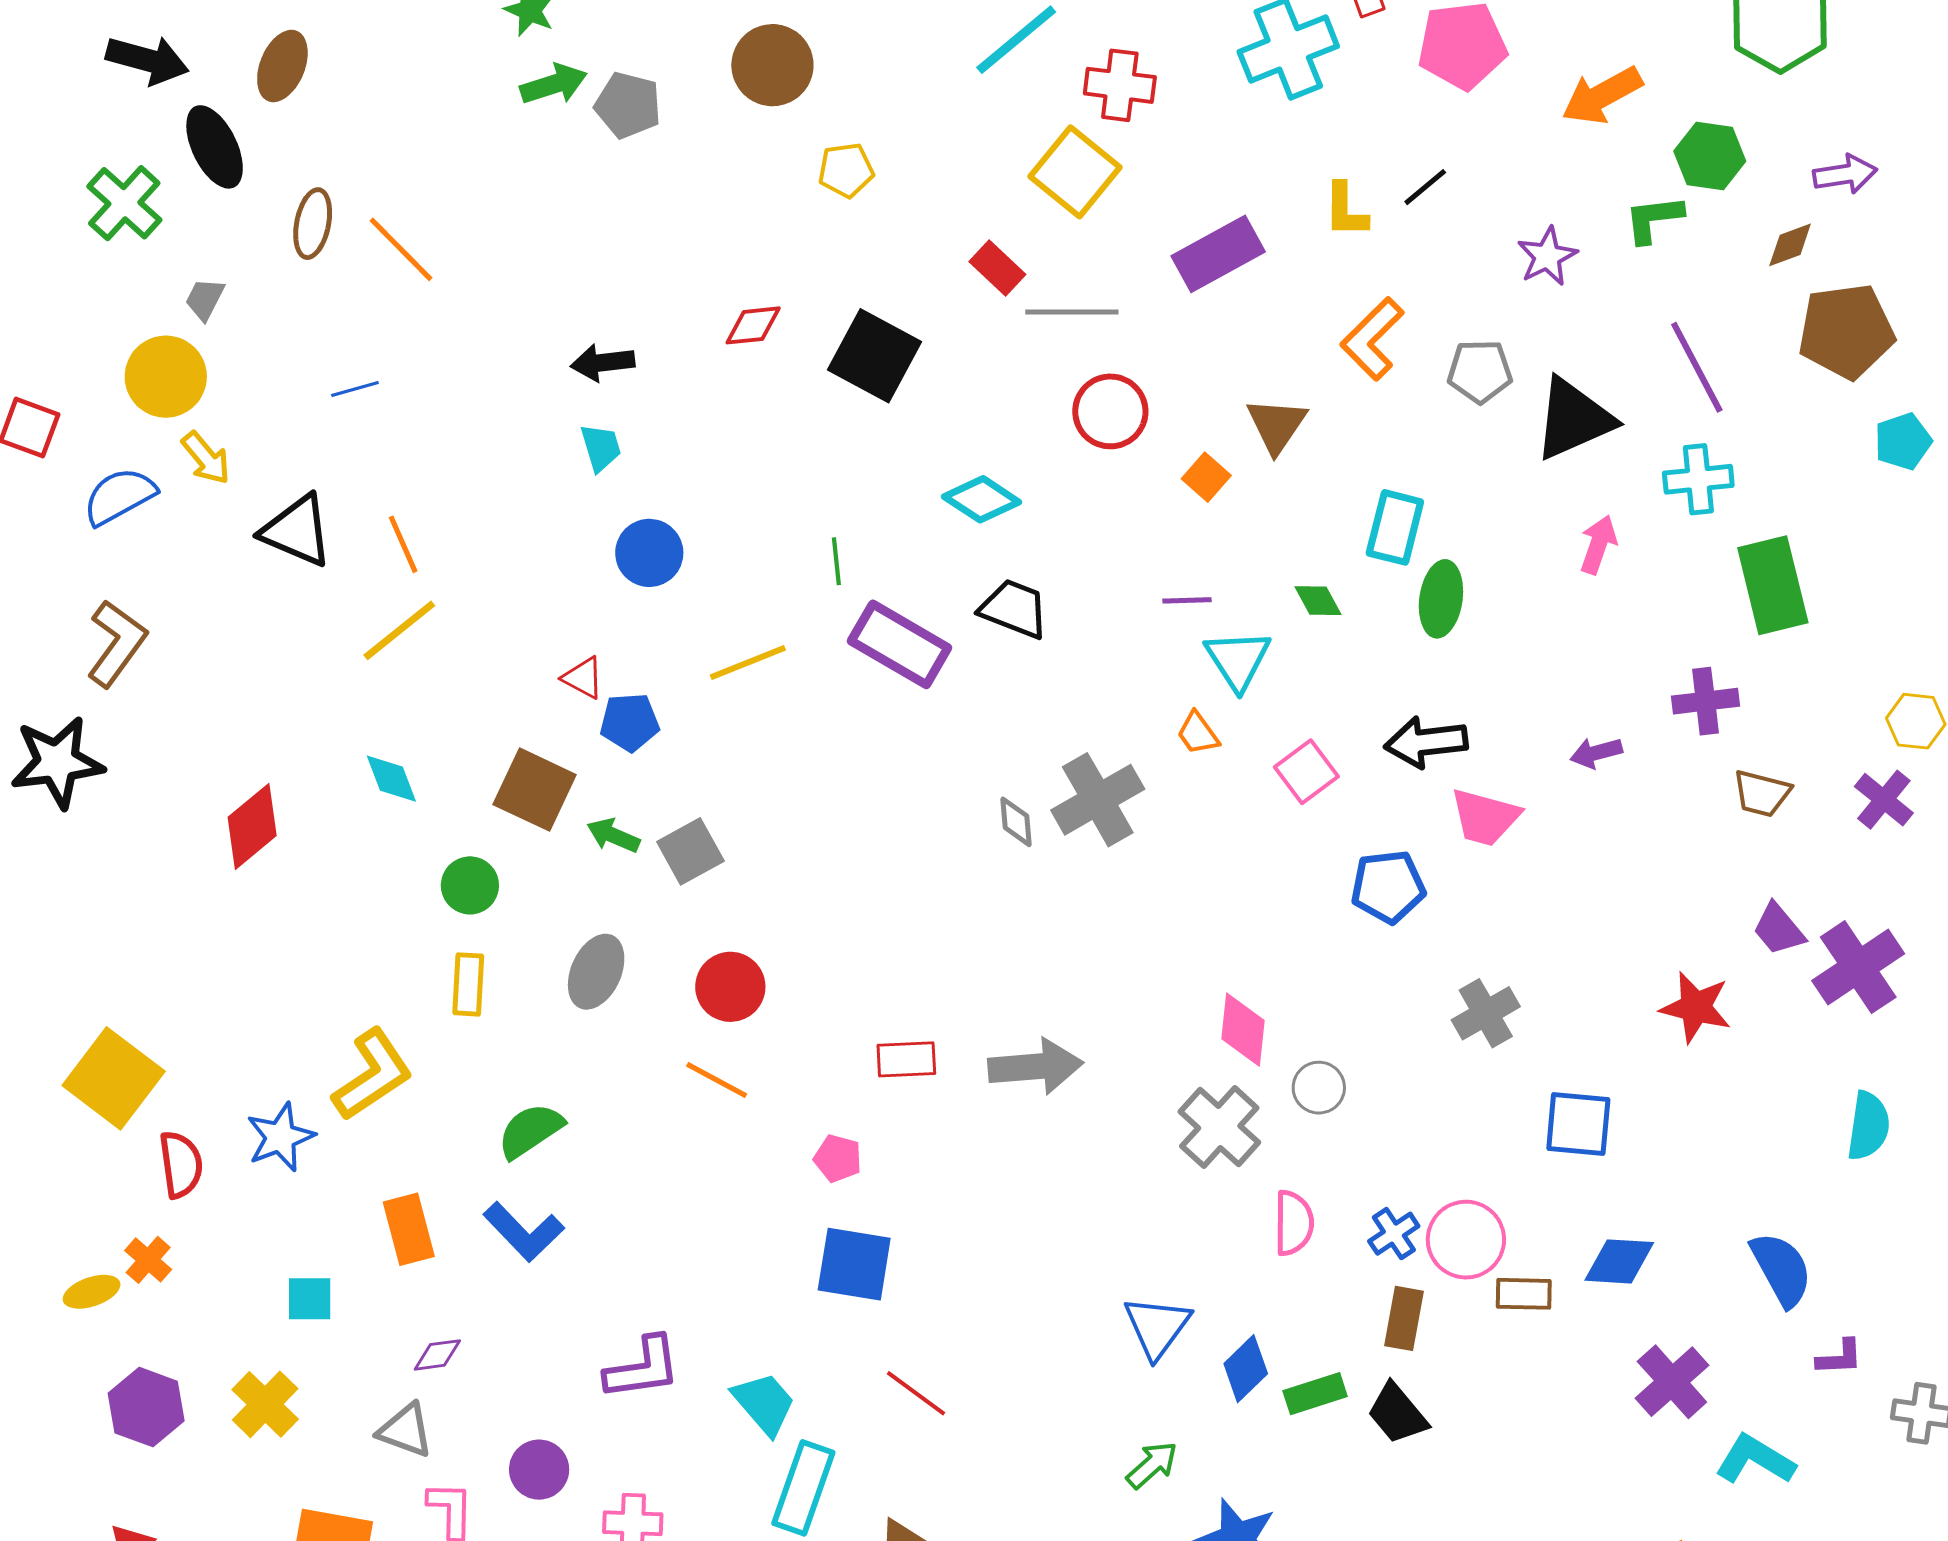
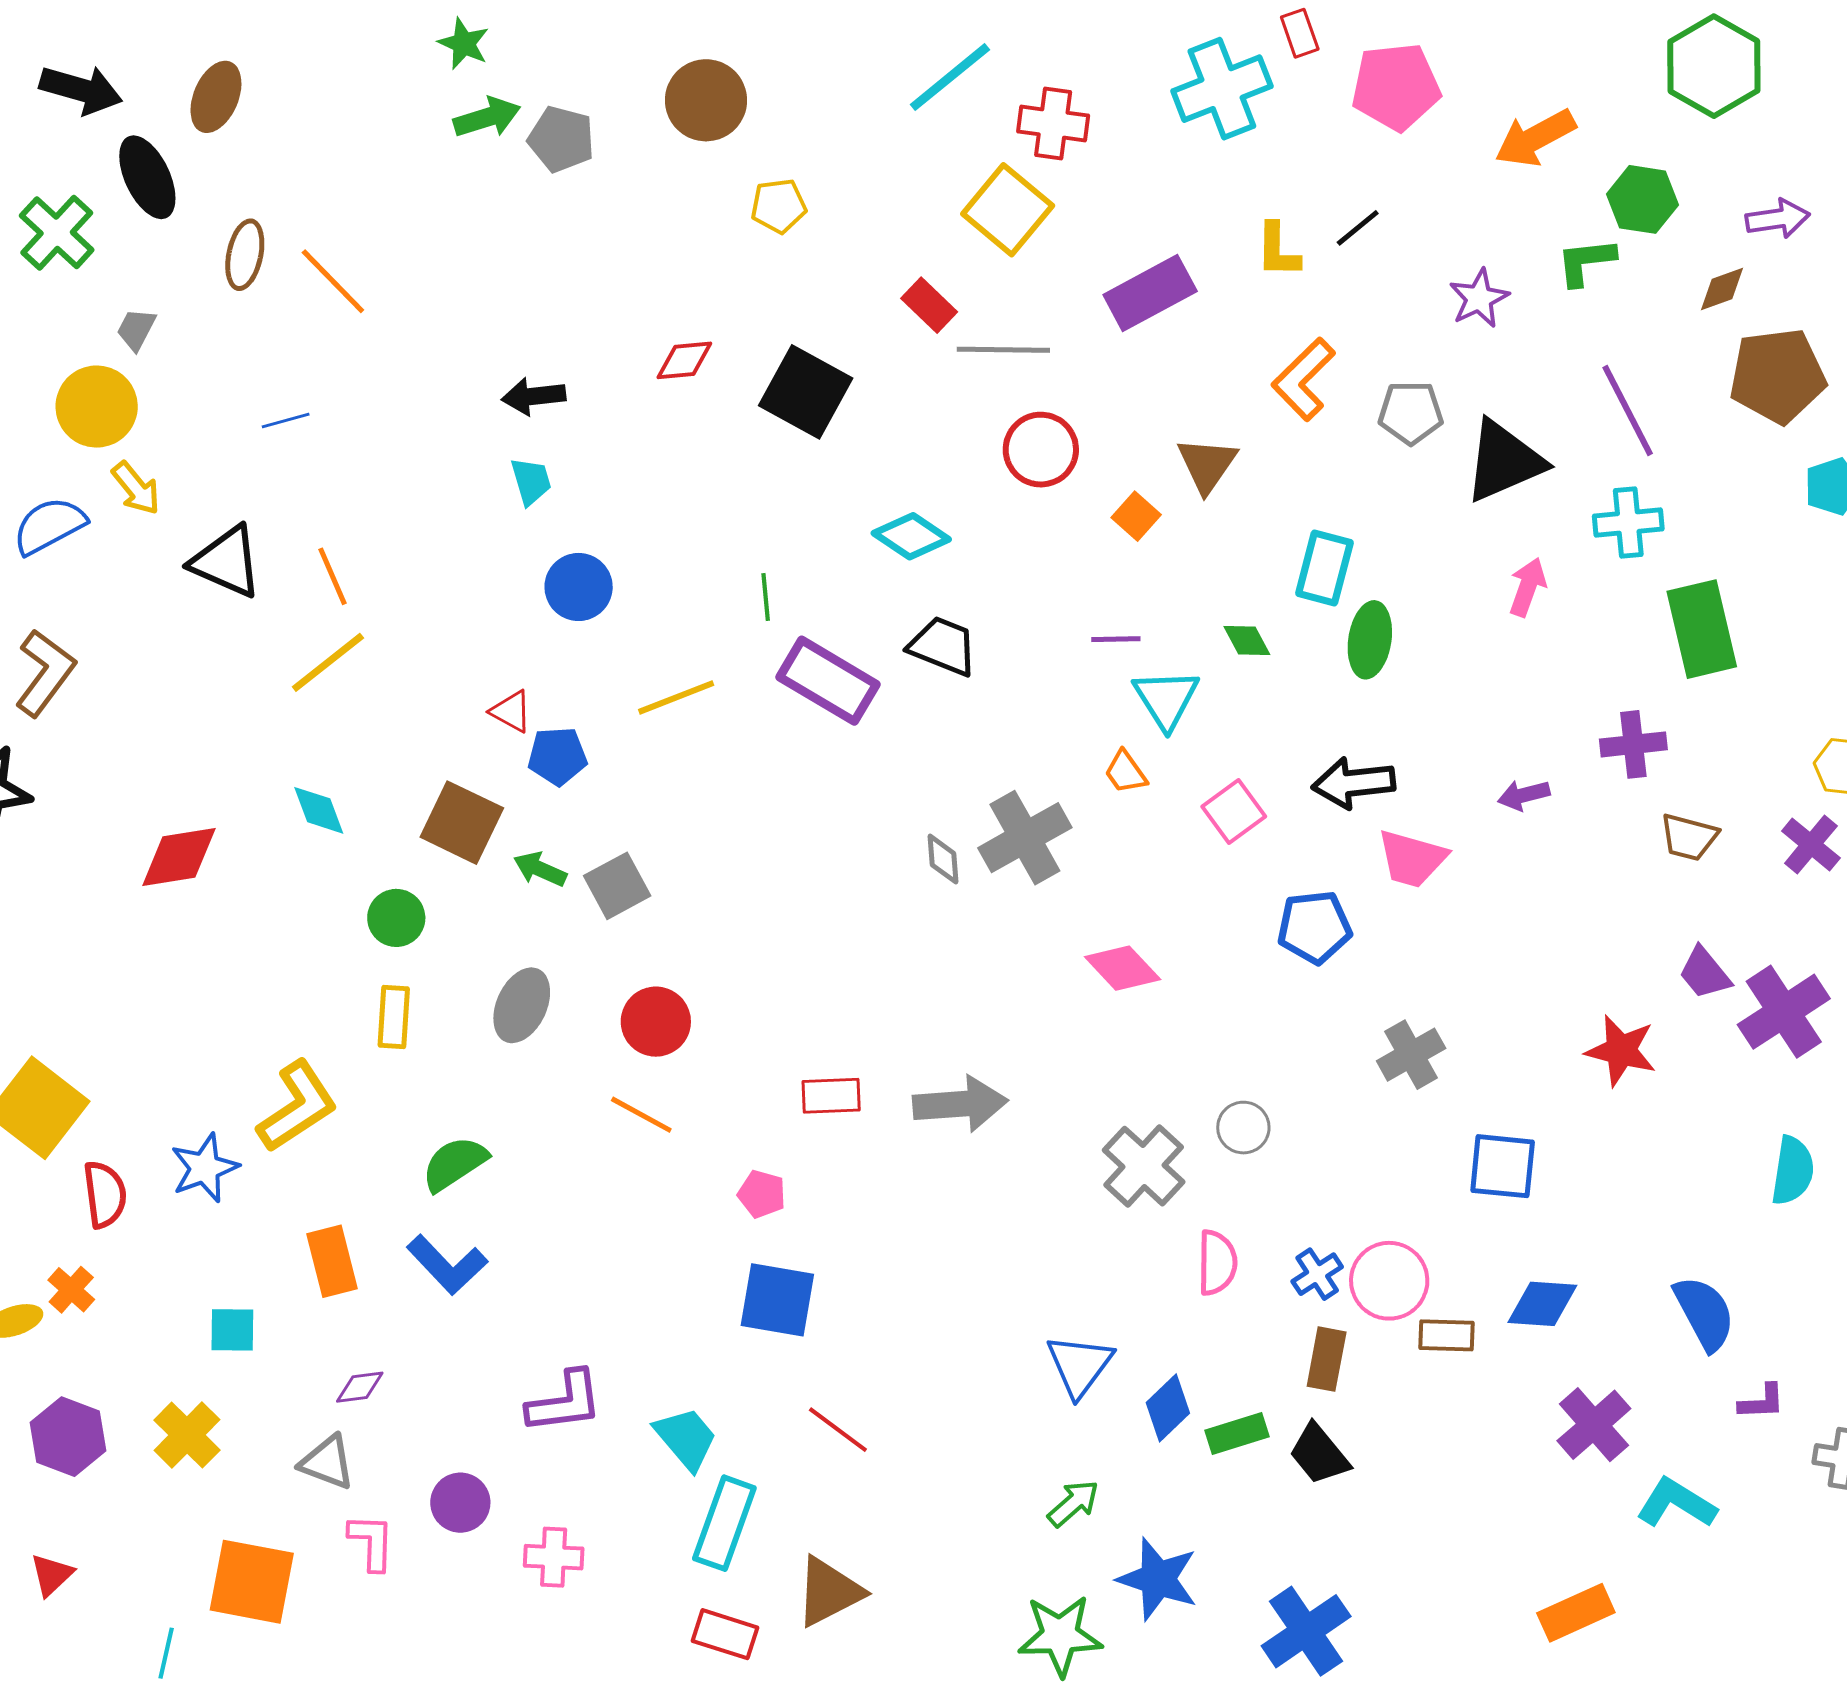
red diamond: (252, 826) -> (179, 857), turned 30
pink diamond: (1243, 1030) -> (1123, 968), moved, turned -50

